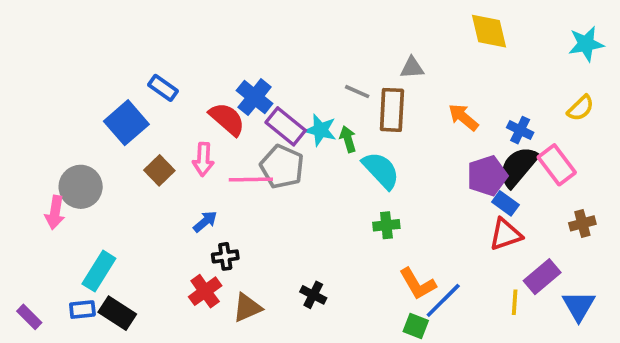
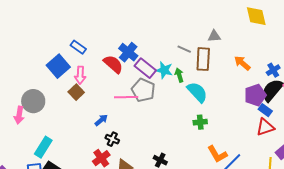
blue cross: (520, 130) -> (273, 70), turned 32
pink arrow: (203, 159) -> (80, 75), moved
black cross: (225, 256) -> (112, 139), turned 32

